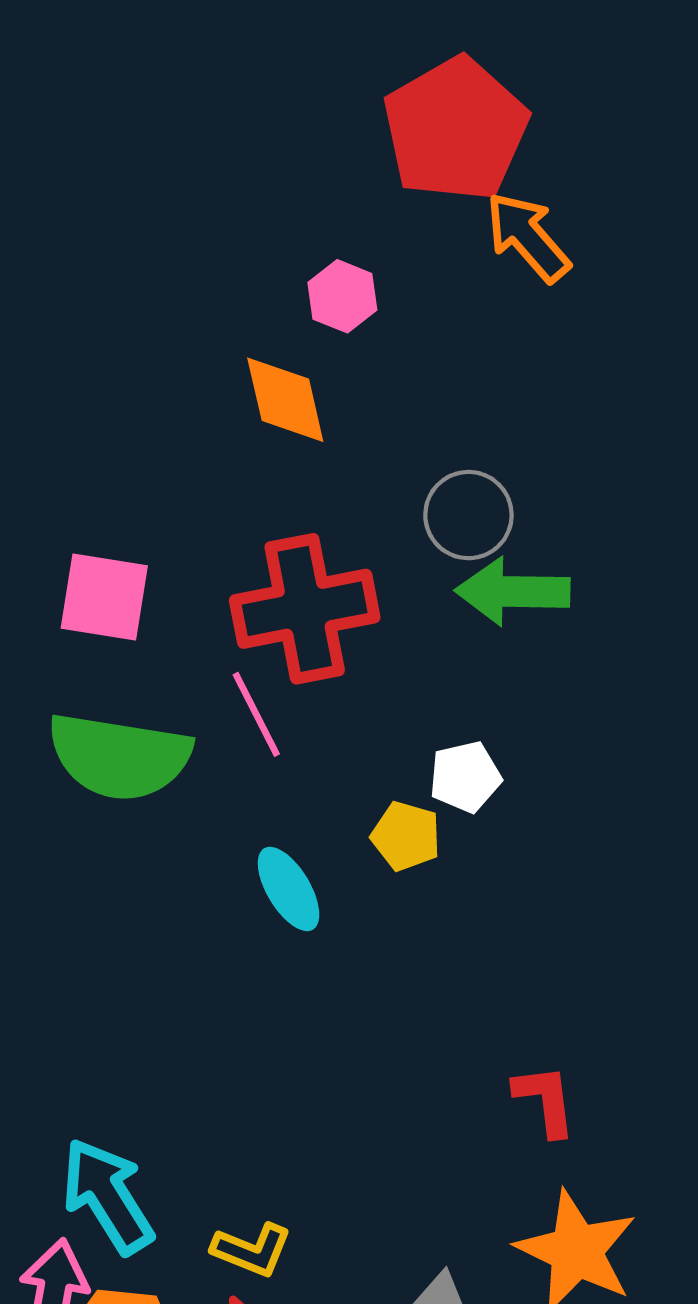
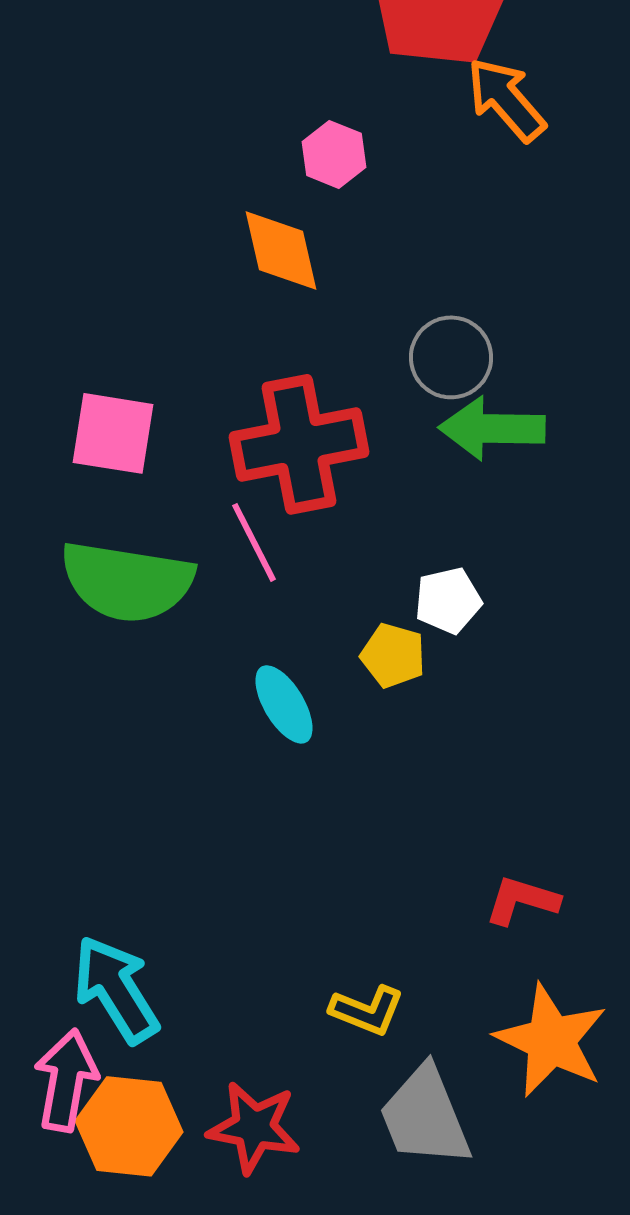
red L-shape: (545, 1100) -> (522, 900), turned -66
yellow L-shape: (252, 1250) -> (367, 1010), moved

